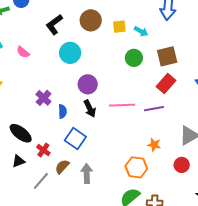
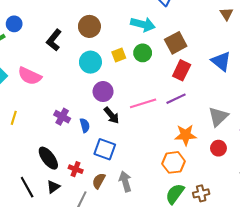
yellow square: (119, 27) -> (119, 55), moved
cyan arrow: (141, 31) -> (143, 24), size x1.6
pink semicircle: (23, 52) -> (30, 76), size x1.6
cyan circle: (70, 53) -> (90, 62), moved
black ellipse: (21, 133) -> (48, 158), turned 30
orange star: (154, 145) -> (186, 135), size x1.5

